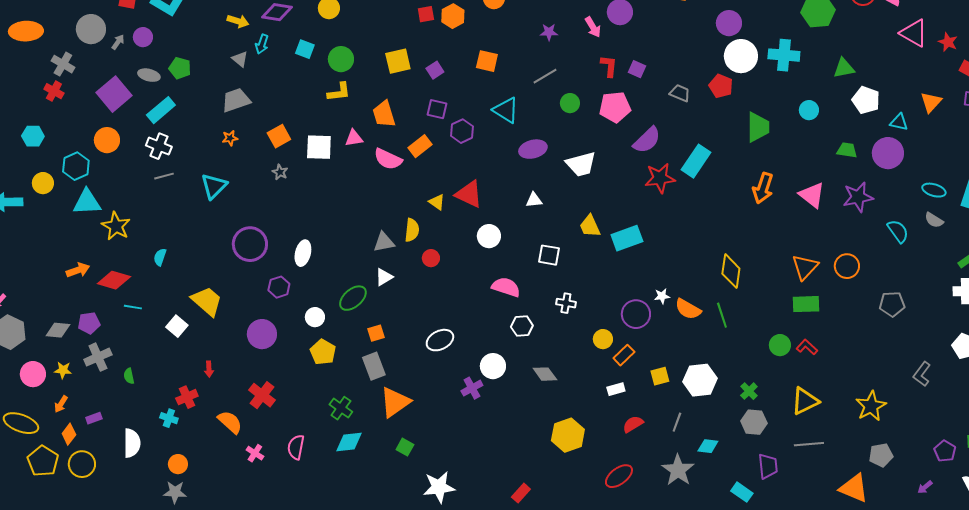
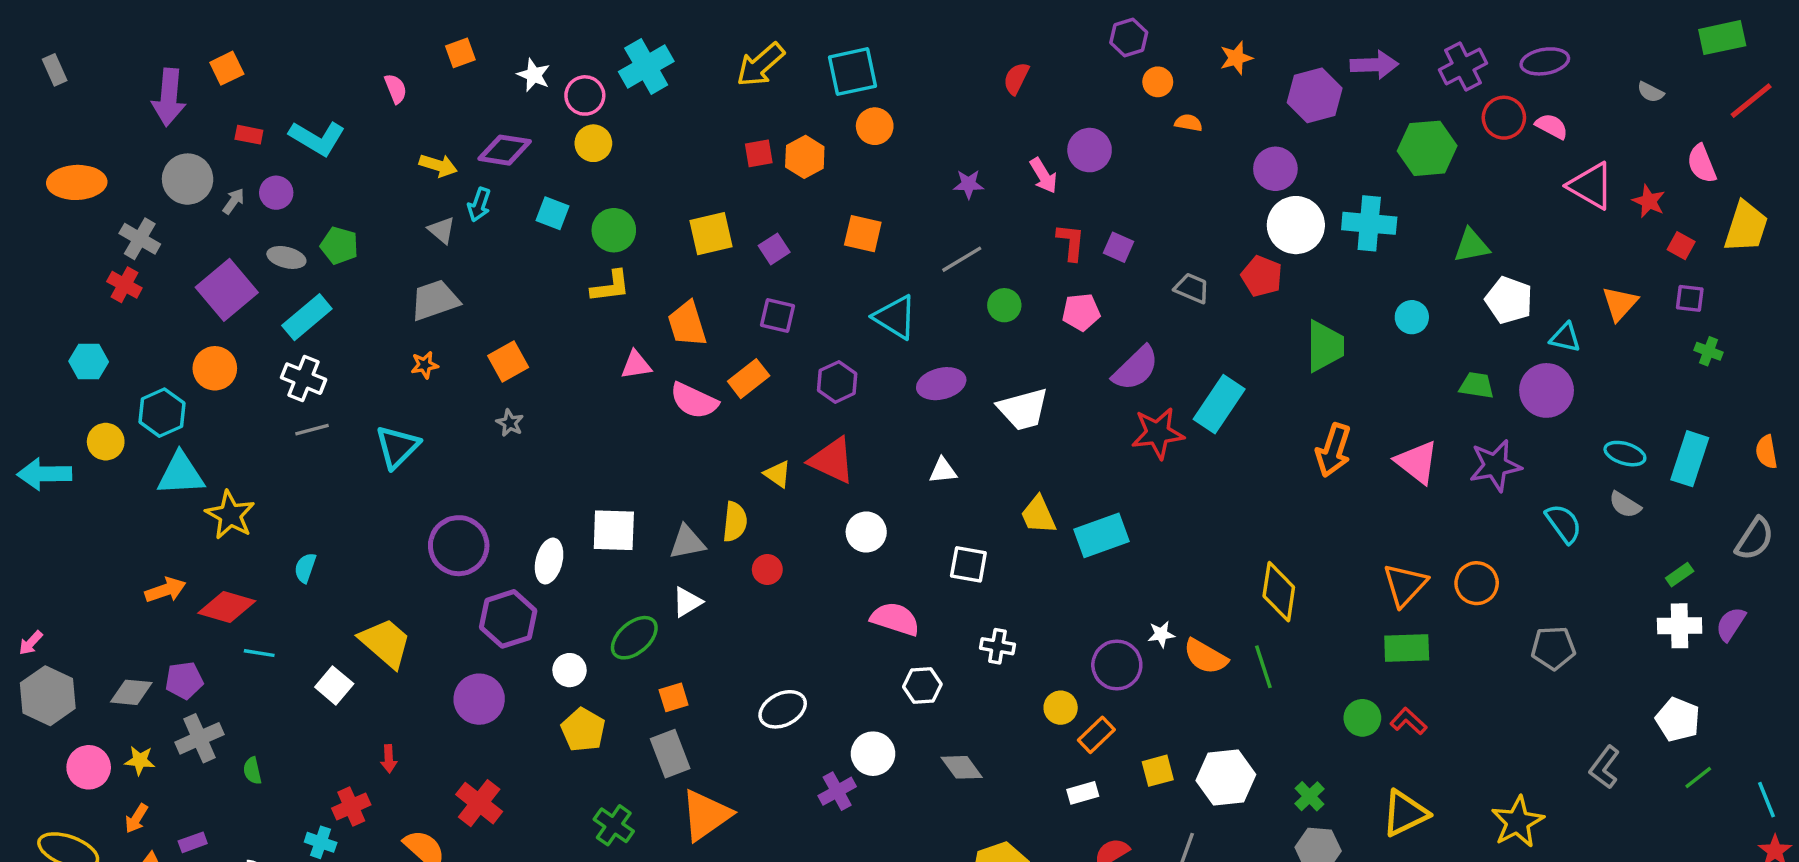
pink pentagon: (615, 107) -> (1081, 312), size x0.7
purple hexagon: (462, 131) -> (837, 382), moved
white square: (319, 147) -> (614, 530), moved
purple hexagon: (279, 287) -> (508, 619), size x1.5

